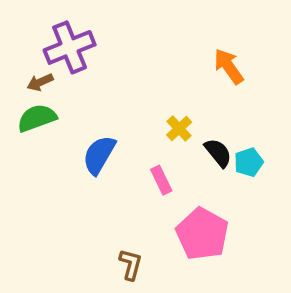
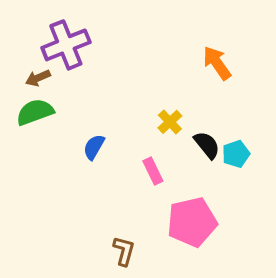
blue semicircle: (99, 155) -> (94, 147), size x0.7
pink pentagon: (202, 234) -> (192, 222), turned 30

